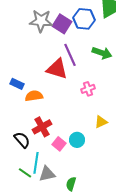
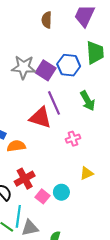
green arrow: (102, 53) -> (88, 101), turned 42

